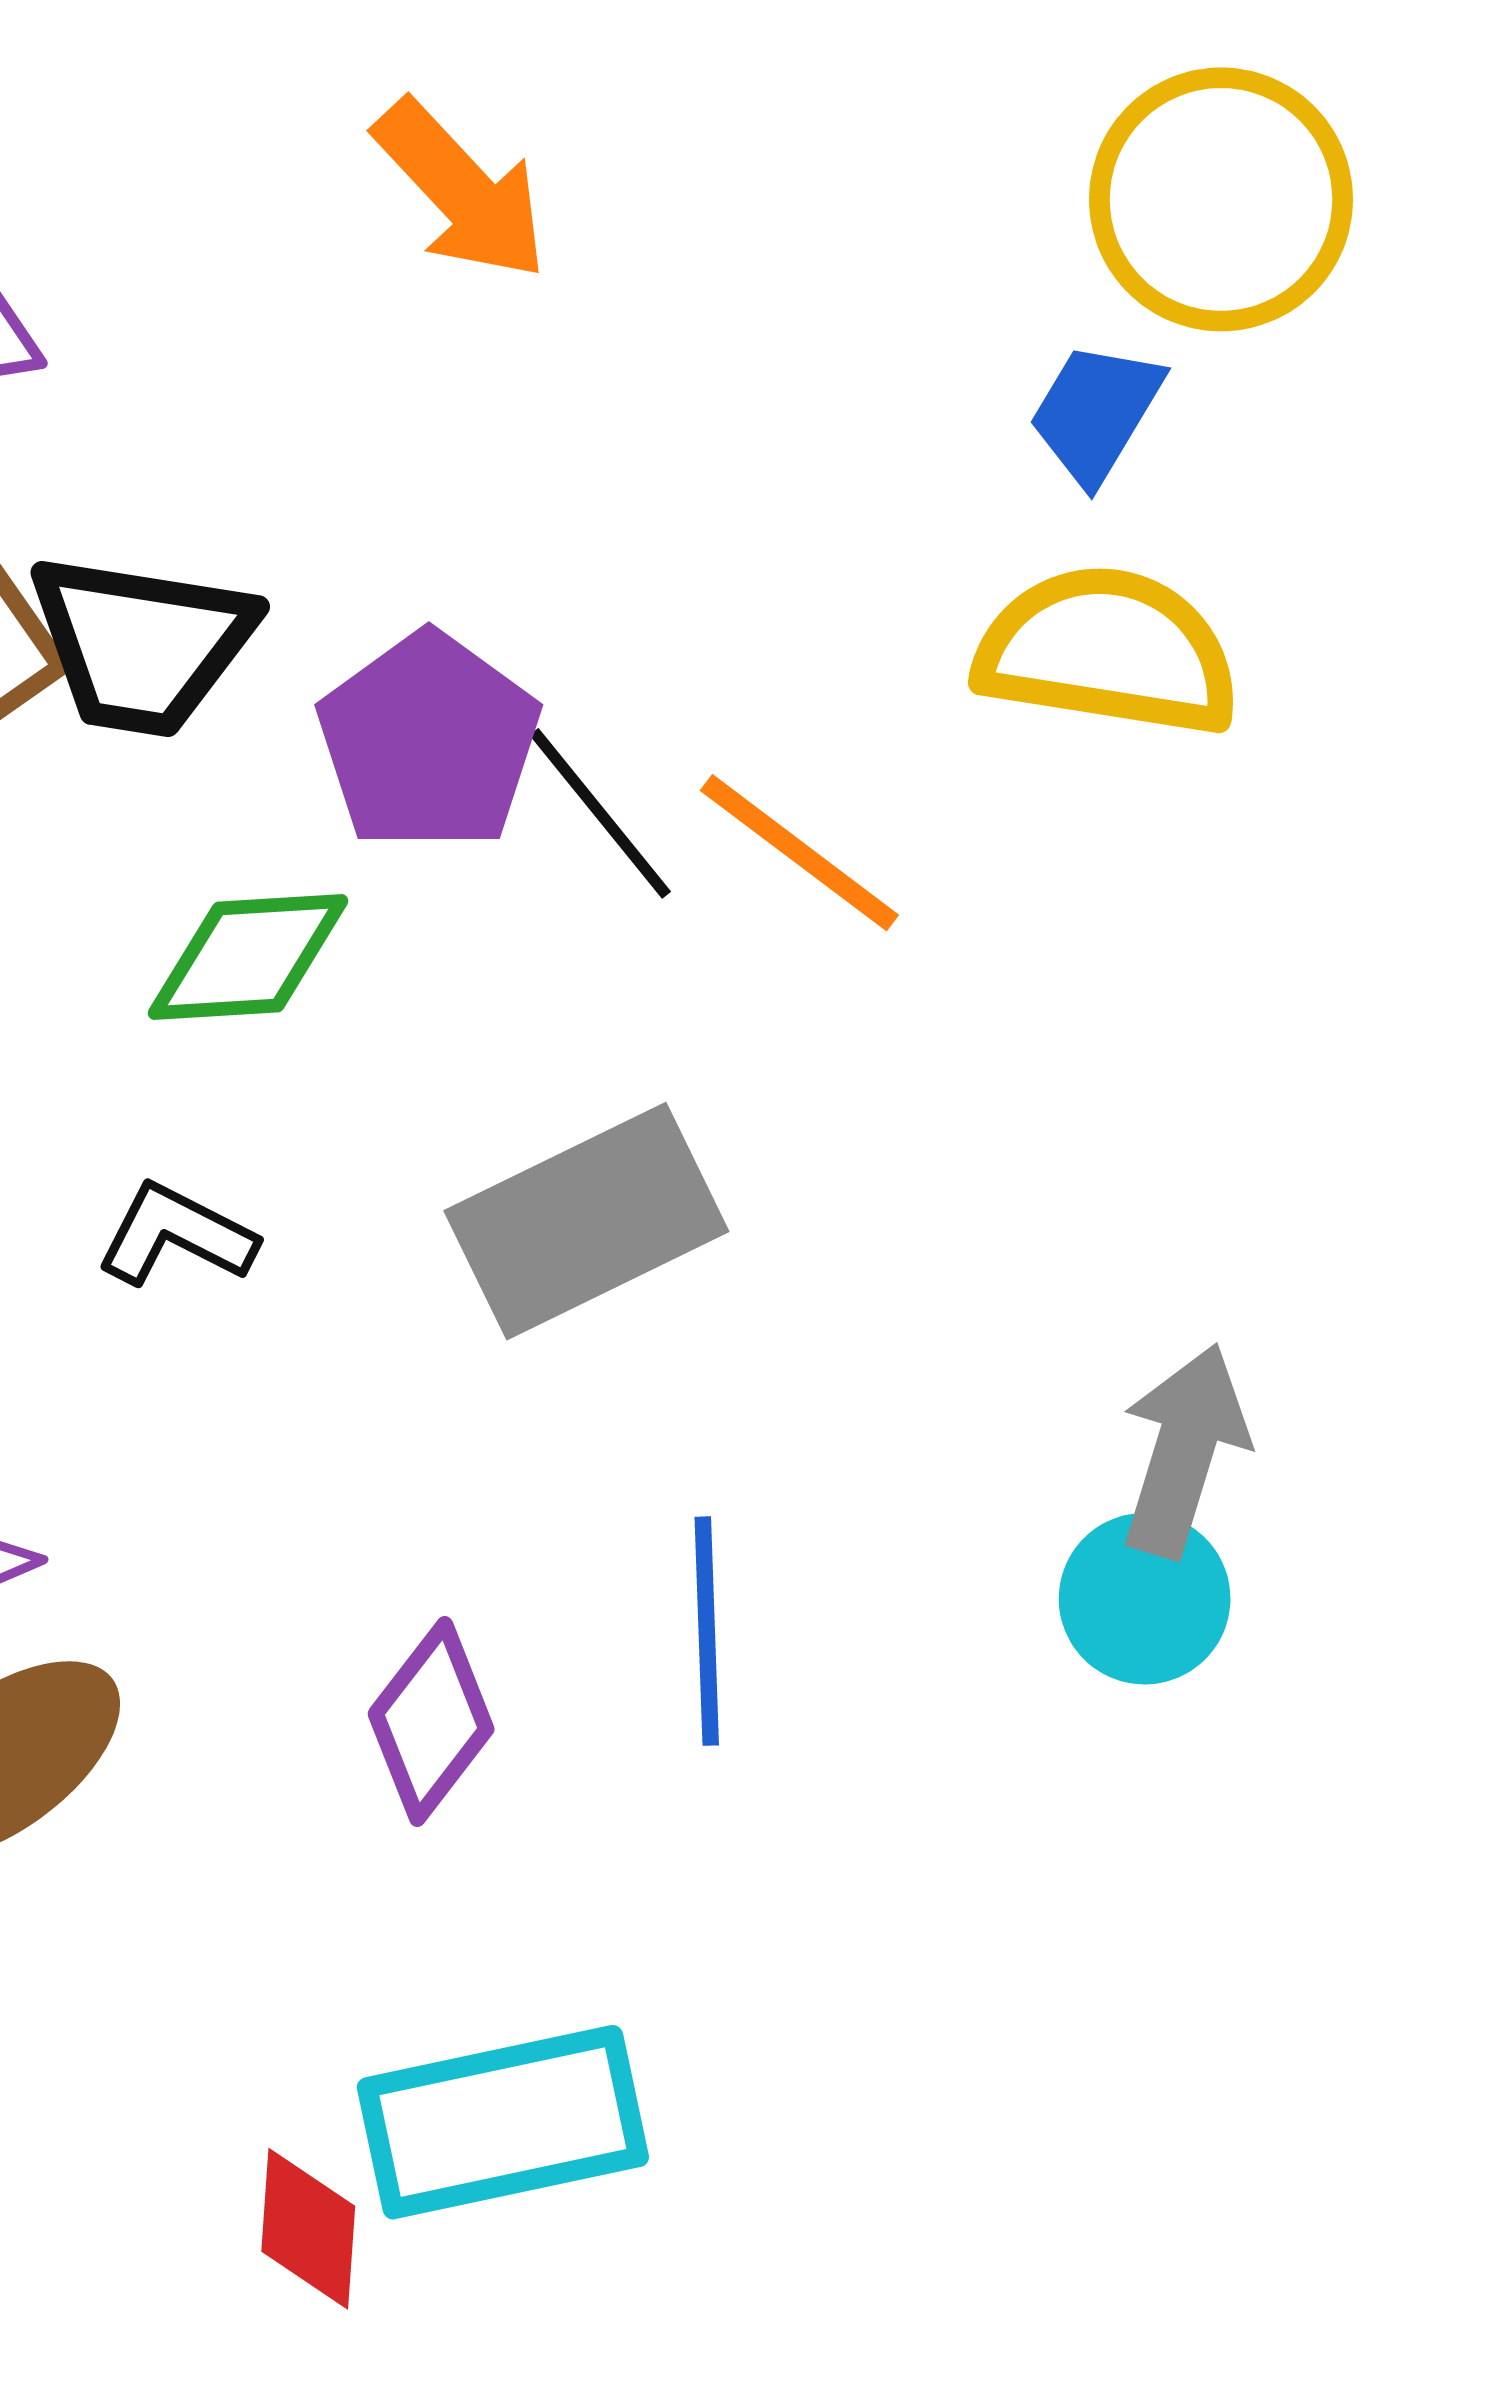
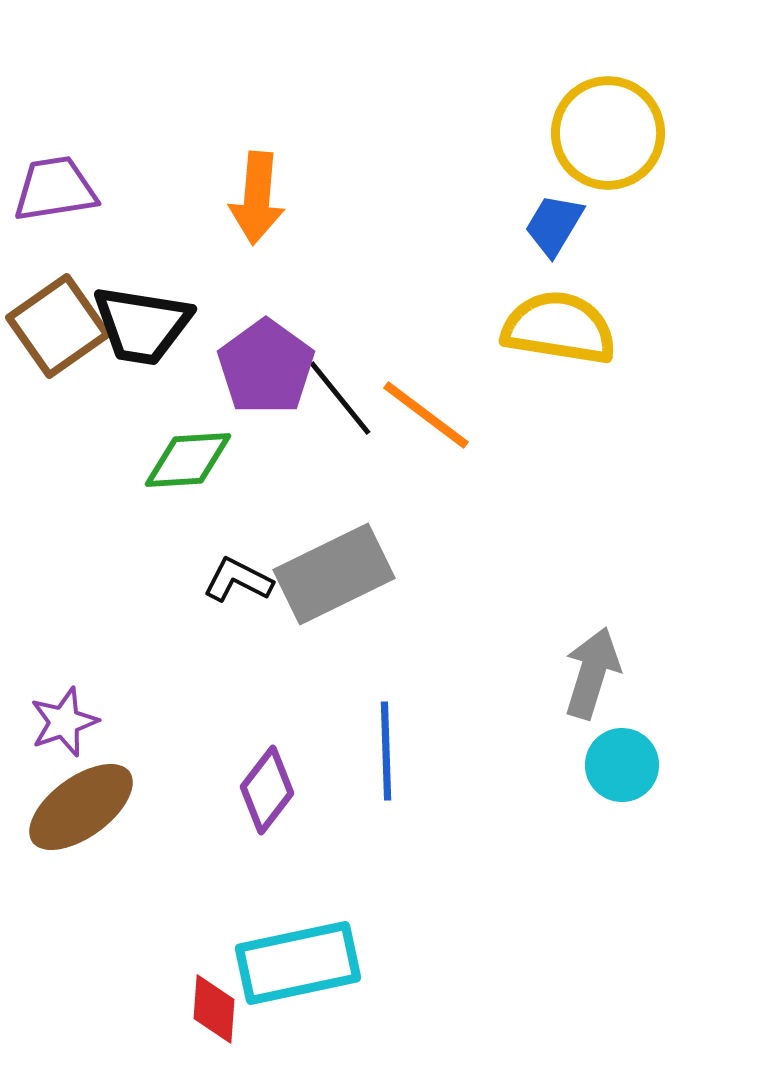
orange arrow: (461, 190) -> (257, 198), moved, turned 48
black L-shape: (176, 1235) -> (238, 580), moved
cyan circle: (1145, 1599) -> (622, 765), moved

